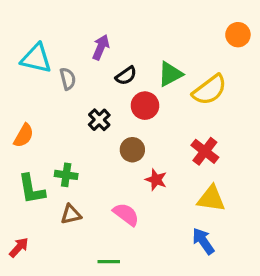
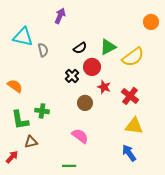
purple arrow: (101, 47) -> (60, 16), moved
black cross: (99, 120) -> (72, 76), moved
orange semicircle: (24, 136) -> (15, 86), turned -84
brown circle: (132, 150) -> (85, 103), moved
red star: (156, 180) -> (104, 87), moved
brown triangle: (71, 214) -> (31, 142), moved

